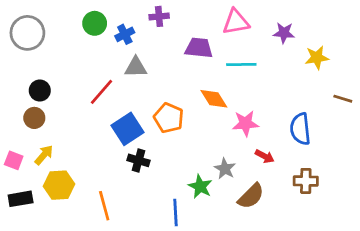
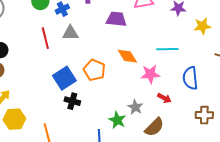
cyan line: (241, 64) -> (167, 49), moved
red line: (101, 92) -> (45, 38), moved, turned -55
brown cross: (306, 181) -> (204, 115), moved

